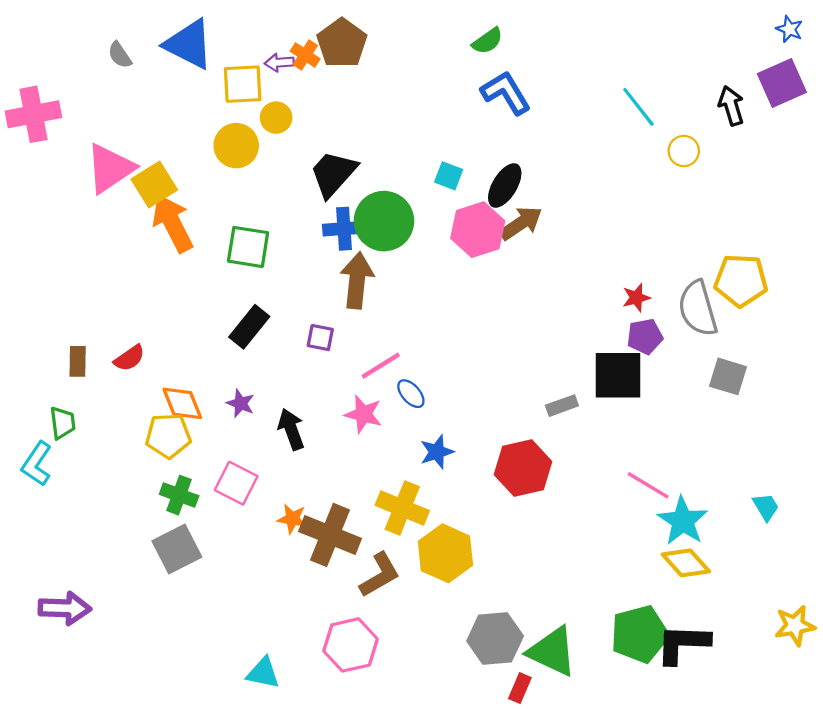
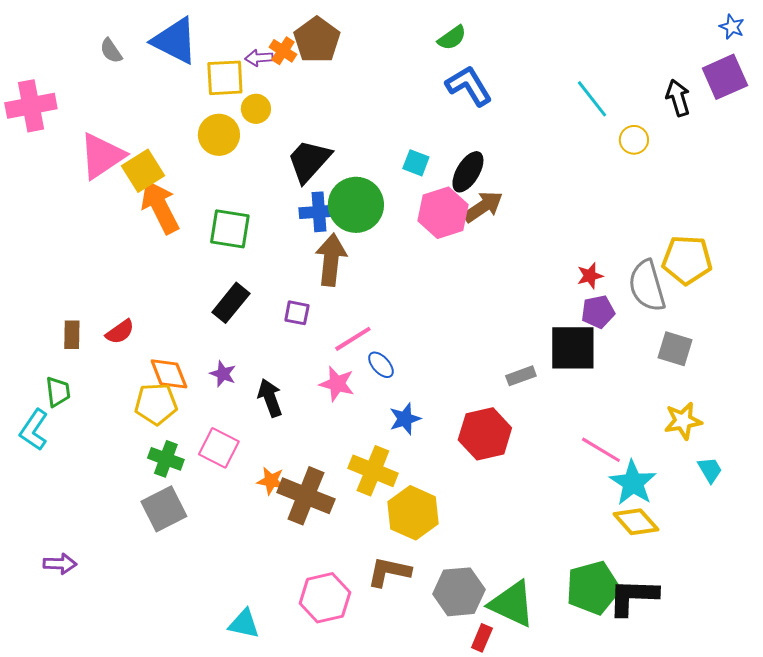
brown L-shape: (380, 575) -> (389, 572), moved, turned -138
purple arrow: (65, 608) -> (60, 564), size x0.7
yellow star: (795, 626) -> (683, 421), moved

